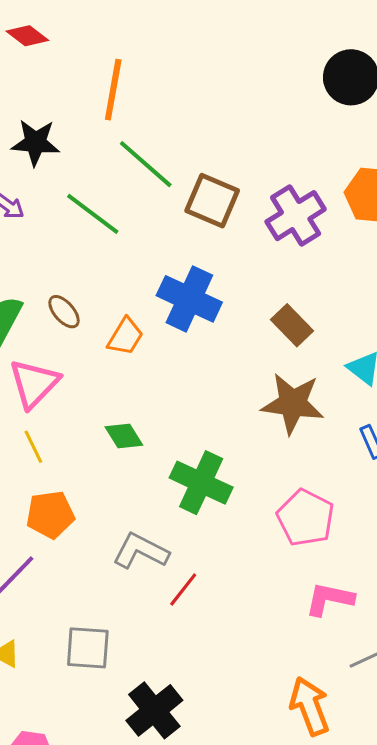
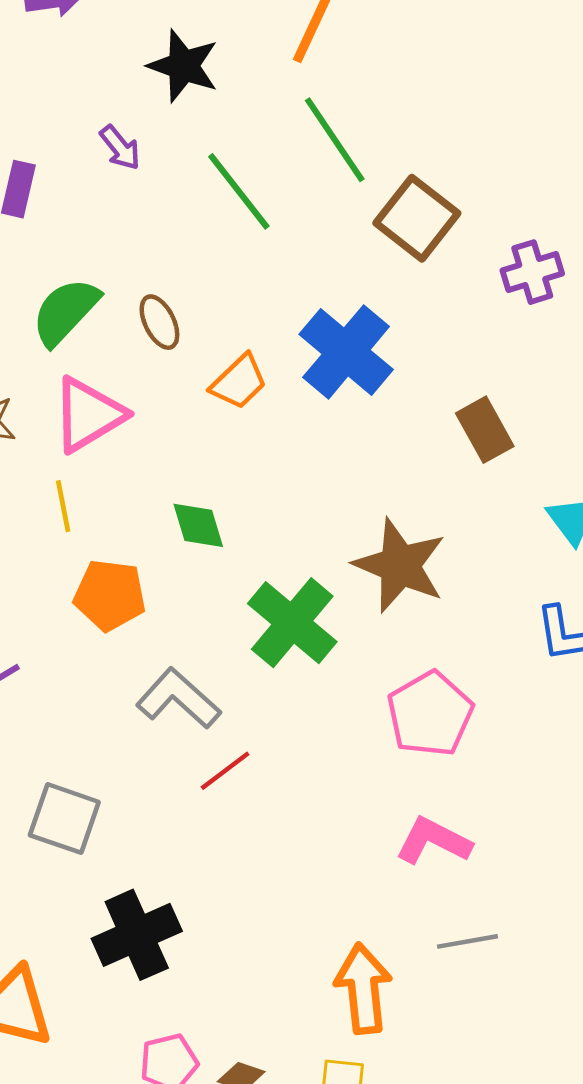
purple cross: (296, 216) -> (532, 272), size x0.7
brown star: (293, 403) -> (400, 565), moved
orange pentagon: (50, 515) -> (110, 595), moved

